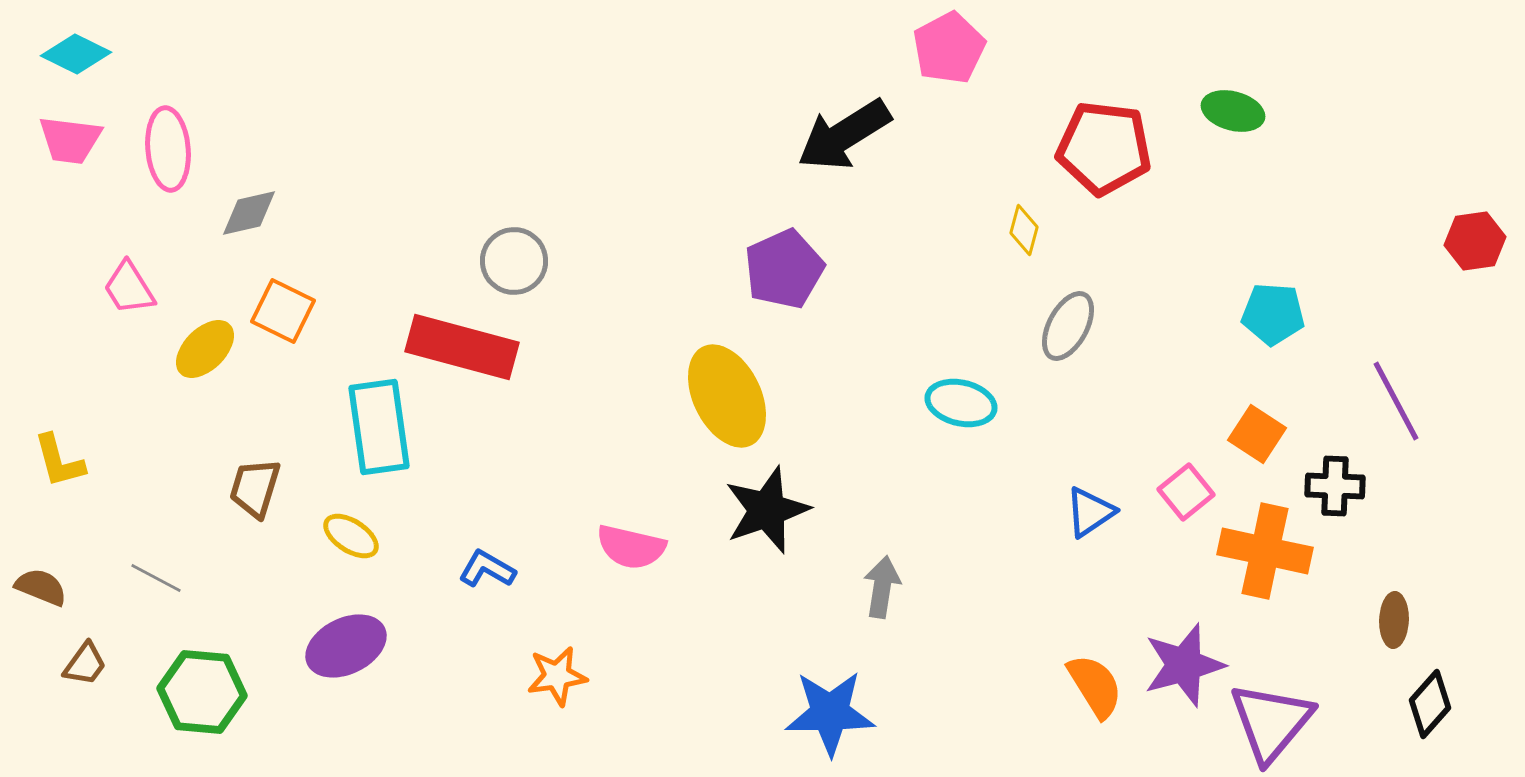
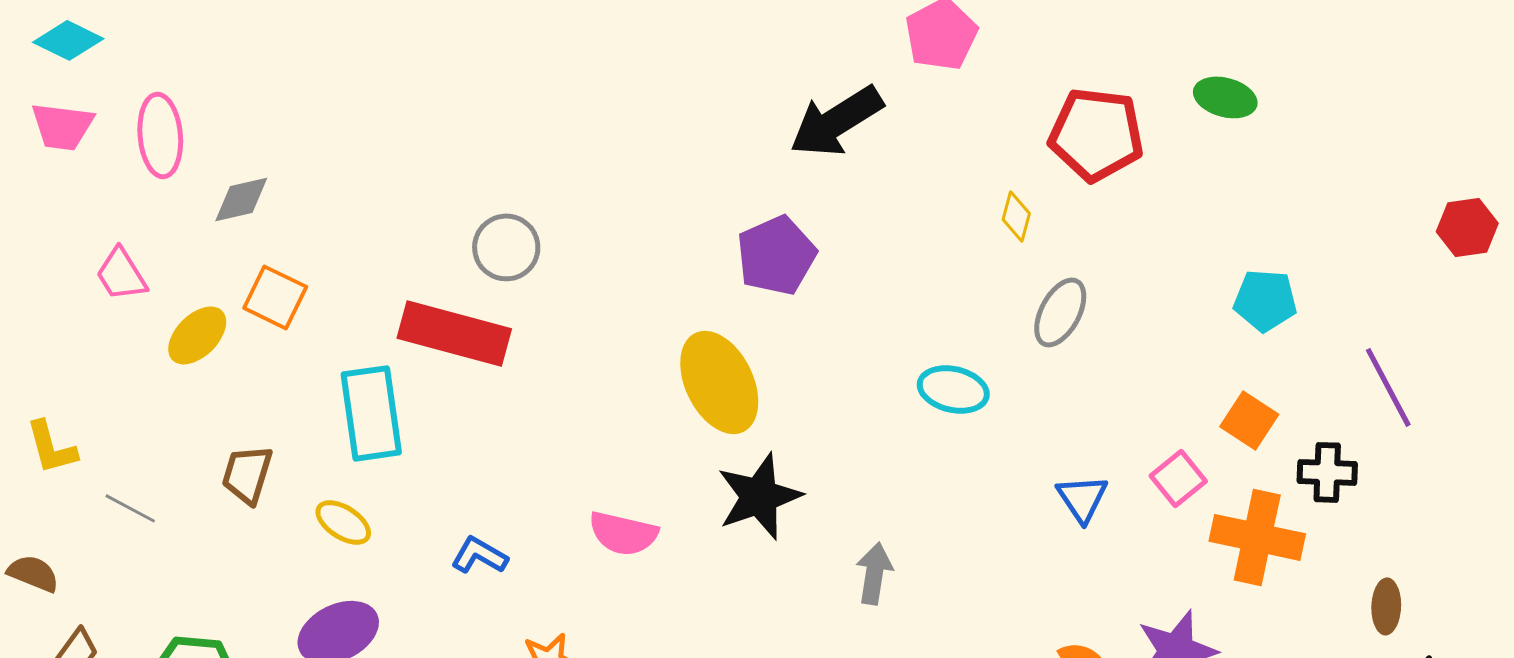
blue triangle: (1090, 512) -> (1082, 498), turned -30
gray line: (156, 578) -> (130, 508), moved

